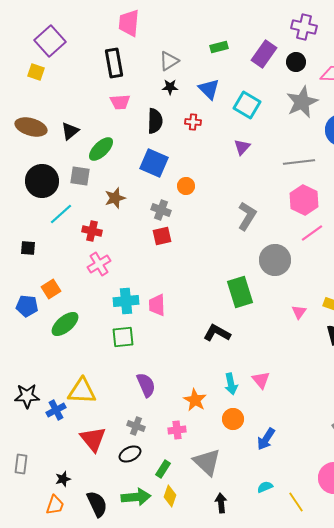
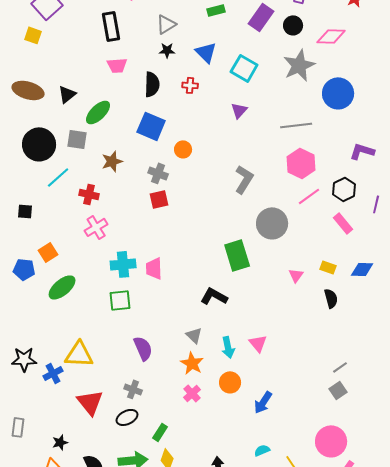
pink cross: (177, 430) -> (192, 393), moved, turned -36
gray triangle: (207, 462) -> (194, 335), moved, size x0.6

